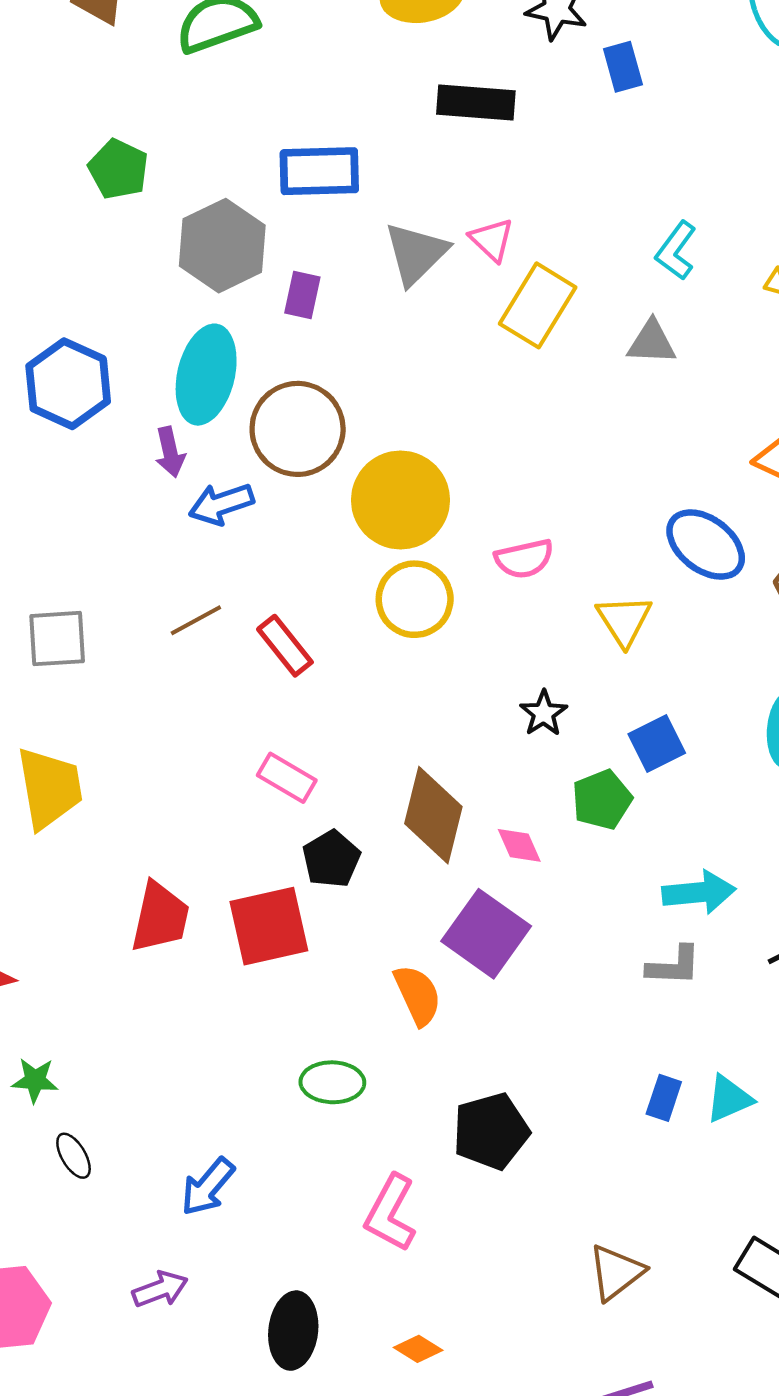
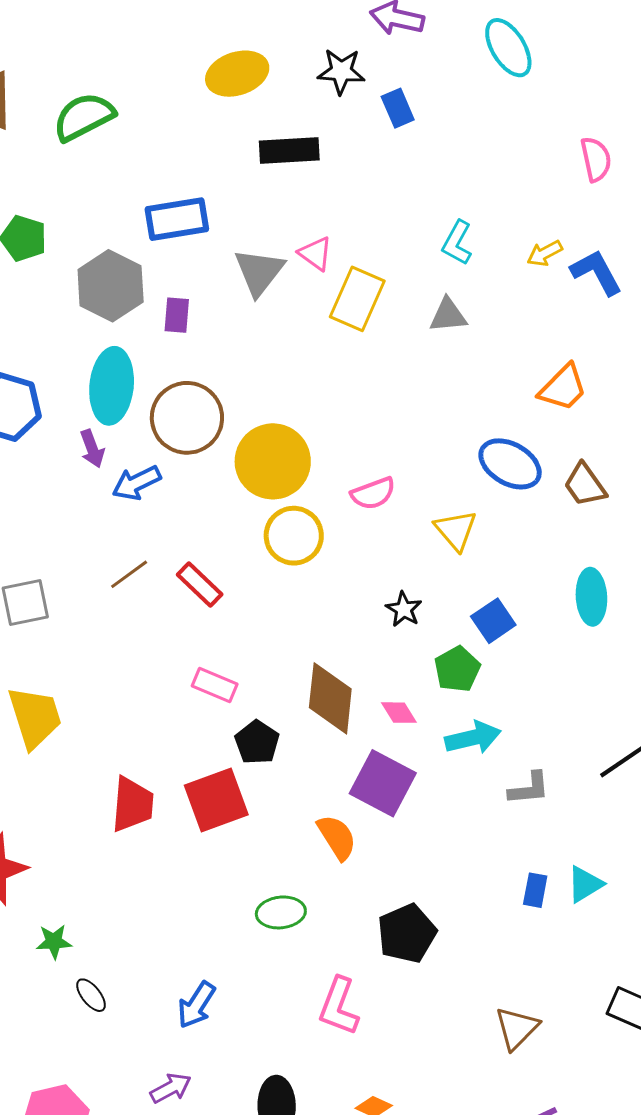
cyan arrow: (699, 892) -> (473, 738), moved

